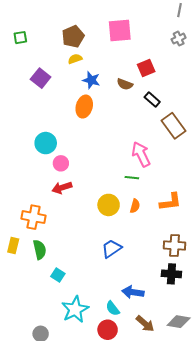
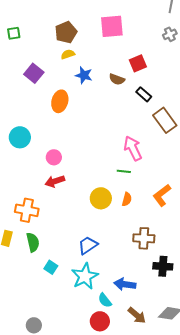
orange ellipse: (84, 107) -> (60, 101), moved
cyan circle: (46, 143) -> (20, 137), moved
orange L-shape: (170, 202) -> (162, 195), turned 150
brown cross: (175, 246) -> (144, 238), moved
blue trapezoid: (112, 249) -> (88, 245), moved
cyan star: (75, 309) -> (85, 276), moved

